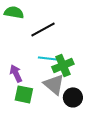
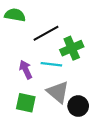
green cross: (63, 65) -> (72, 48), moved
purple arrow: (16, 73) -> (26, 70), moved

